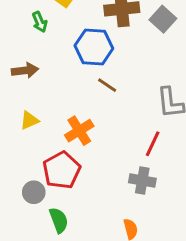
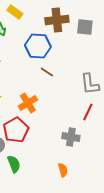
gray square: (163, 19) -> (85, 27), turned -36
red line: (153, 144) -> (88, 112), moved

